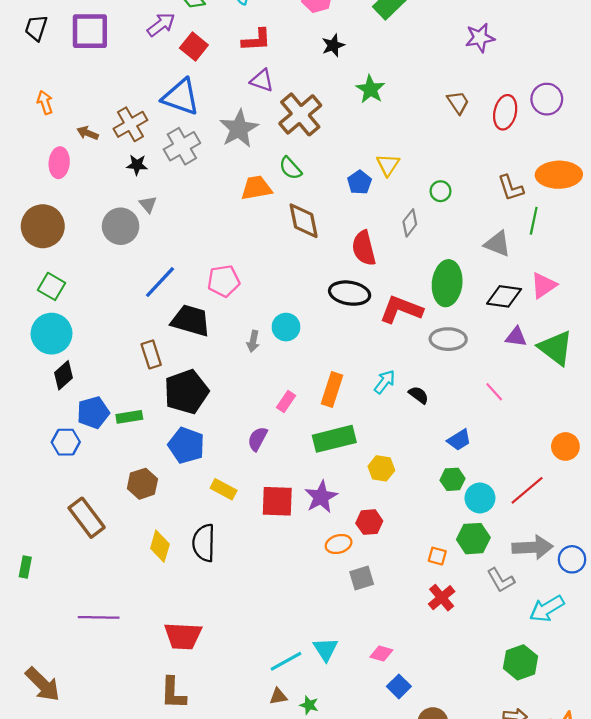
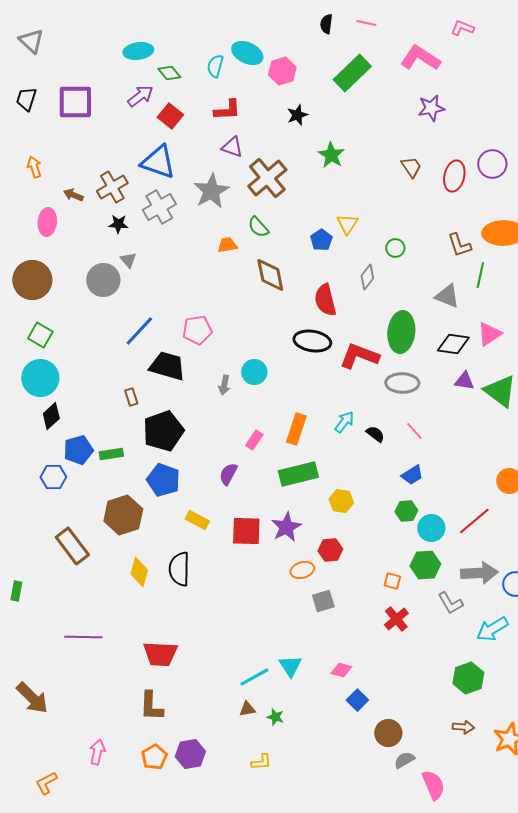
orange trapezoid: (256, 188) -> (227, 245), size x0.7
brown rectangle: (151, 354) -> (131, 397), size x0.7
pink line: (494, 392) -> (414, 431), moved
brown hexagon: (142, 484) -> (123, 515), size x1.4

